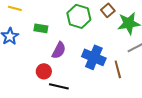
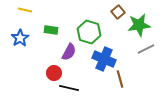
green hexagon: (79, 16) -> (89, 32), moved
brown line: (118, 69) -> (120, 79), moved

